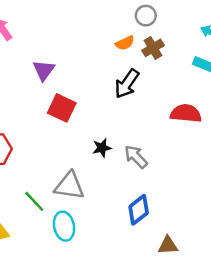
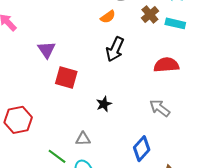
brown cross: (153, 48) -> (150, 15), moved
gray arrow: (136, 157) -> (160, 108), moved
gray triangle: (69, 186) -> (83, 139), size x0.6

